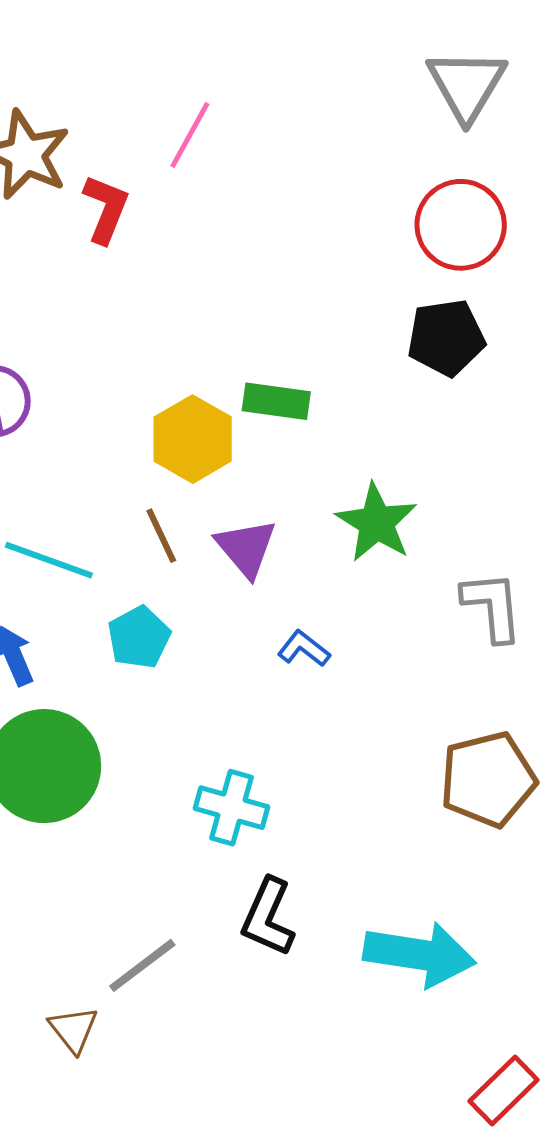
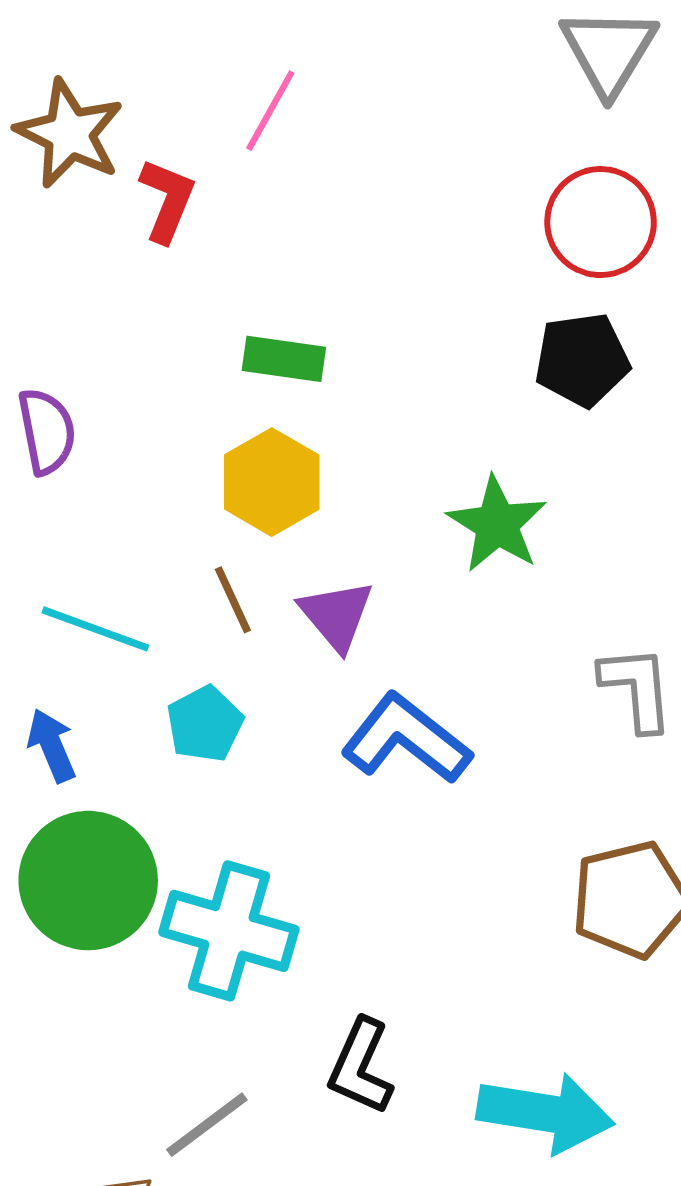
green rectangle: (276, 401) -> (284, 359), moved
green star: (376, 523) -> (497, 524), moved
blue L-shape: (304, 649) -> (406, 739), size x2.0
cyan cross: (231, 808) -> (229, 931), moved, size x1.5

